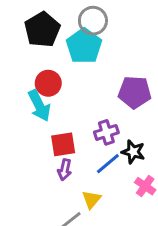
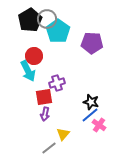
gray circle: (93, 21) -> (47, 19), moved
purple pentagon: (135, 92) -> (92, 43), moved
purple cross: (106, 132) -> (57, 83), moved
blue line: (108, 164) -> (90, 115), moved

